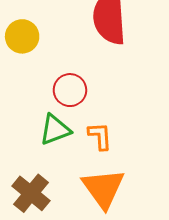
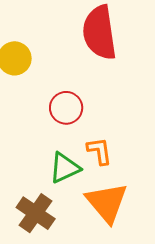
green triangle: (55, 130) -> (65, 168), moved

